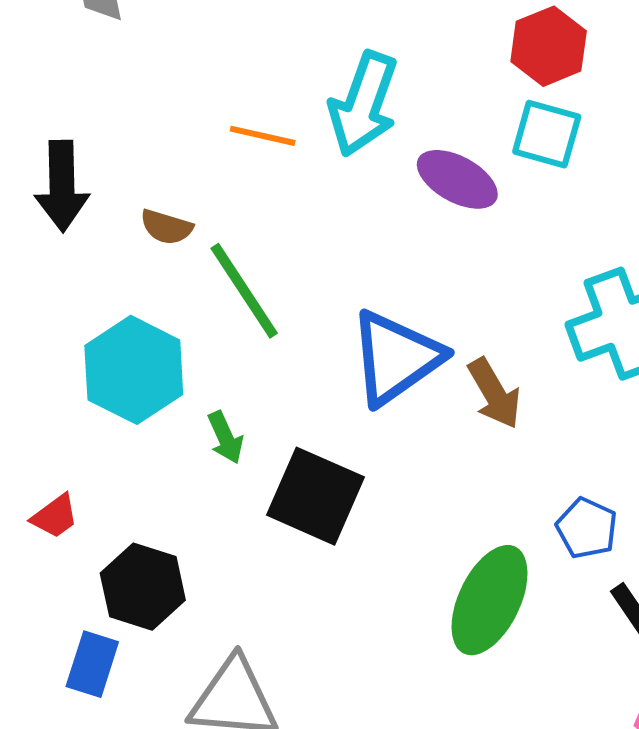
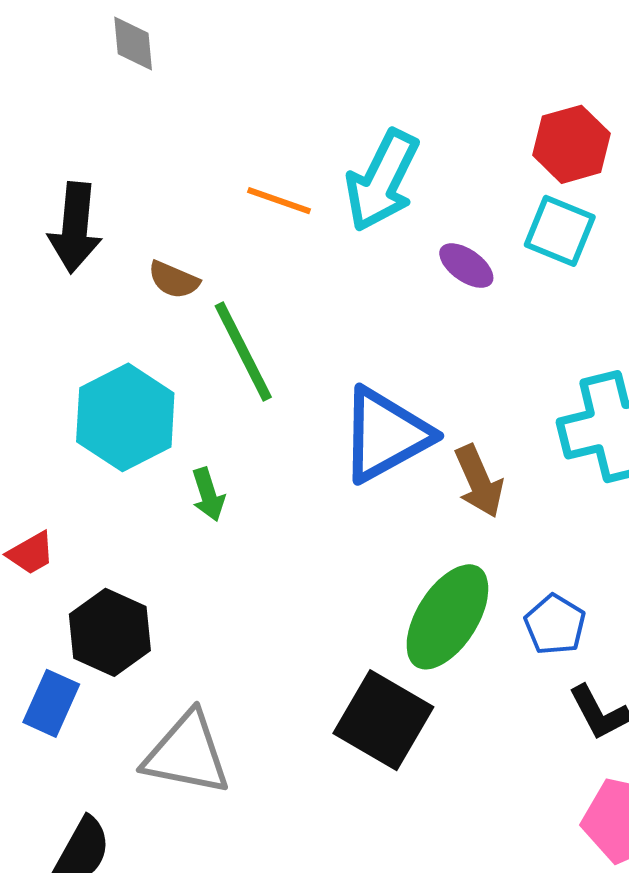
purple ellipse: (457, 179) -> (466, 266), size x0.7
black square: (316, 496) -> (383, 720), moved
green ellipse: (490, 600) -> (447, 617), moved

